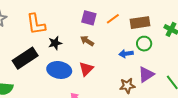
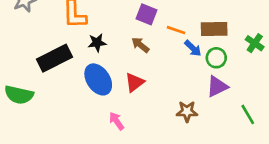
orange line: (113, 19) -> (176, 30), moved, turned 48
blue arrow: (126, 54) -> (193, 48), moved, turned -136
blue ellipse: (59, 70) -> (98, 79), turned 40
purple triangle: (146, 75) -> (217, 86), moved

